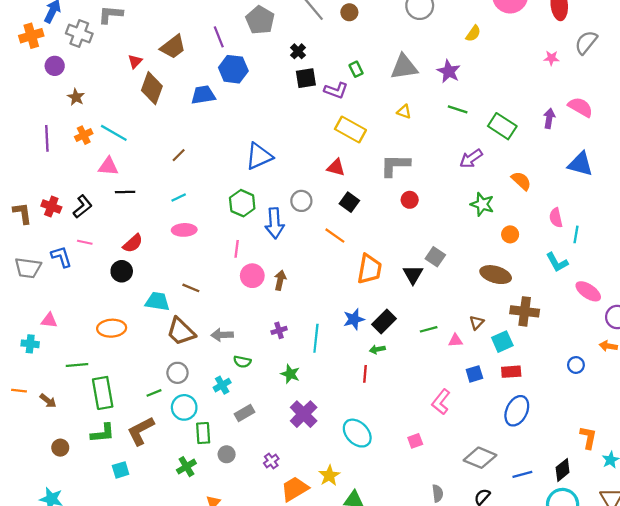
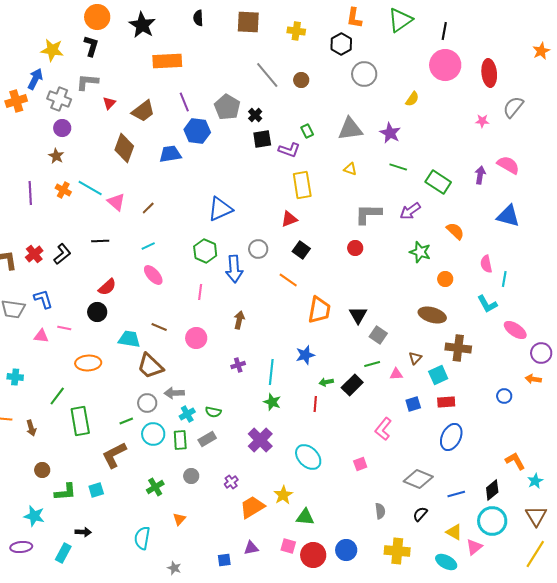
gray pentagon: (260, 20) -> (227, 107), moved
red triangle: (135, 61) -> (109, 103), moved
purple circle: (55, 66) -> (62, 128), moved
yellow rectangle: (350, 129) -> (302, 185), turned 52
orange cross: (84, 135) -> (63, 190), turned -35
gray L-shape: (395, 165) -> (368, 214), moved
pink triangle: (108, 166) -> (116, 202), moved, turned 36
red triangle: (336, 167) -> (289, 219), turned -36
red cross: (51, 206) -> (34, 254), turned 30
pink ellipse: (184, 230) -> (153, 275), turned 50
pink line: (85, 242) -> (64, 328), moved
gray square: (435, 257) -> (378, 335), moved
pink circle: (252, 276) -> (196, 338), moved
pink triangle: (49, 320) -> (41, 336), moved
black rectangle: (384, 321) -> (352, 385), moved
gray arrow: (222, 335) -> (174, 393), moved
green semicircle: (242, 362) -> (213, 412), moved
green line: (77, 365) -> (57, 396), turned -48
green star: (290, 374) -> (272, 402), moved
brown arrow: (48, 401) -> (31, 428), turned 35
green L-shape: (103, 433) -> (65, 492), moved
green rectangle: (203, 433) -> (180, 440), moved
orange L-shape: (588, 438) -> (515, 461), turned -40

